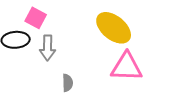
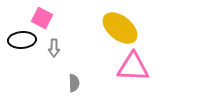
gray arrow: (48, 48) -> (54, 48), size x0.7

